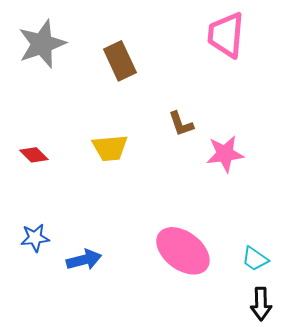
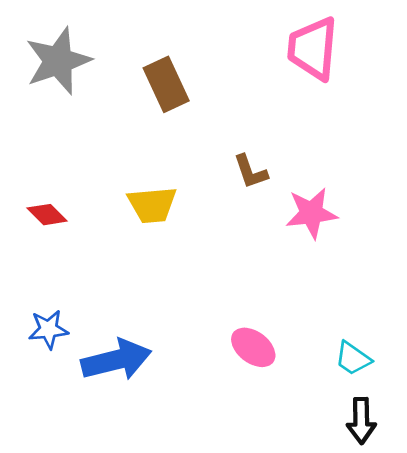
pink ellipse: (183, 251) -> (253, 347), size x0.6
blue arrow: (84, 260) -> (116, 360), size x1.4

